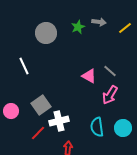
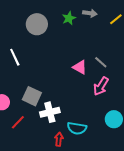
gray square: (41, 105) -> (32, 96), turned -30
cyan semicircle: (97, 127) -> (77, 128), moved, turned -72
red line: (38, 133) -> (18, 122), moved

